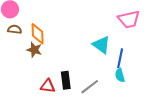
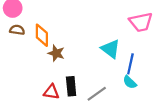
brown star: (34, 50) -> (56, 53), moved
cyan semicircle: (120, 75) -> (130, 82), turned -32

